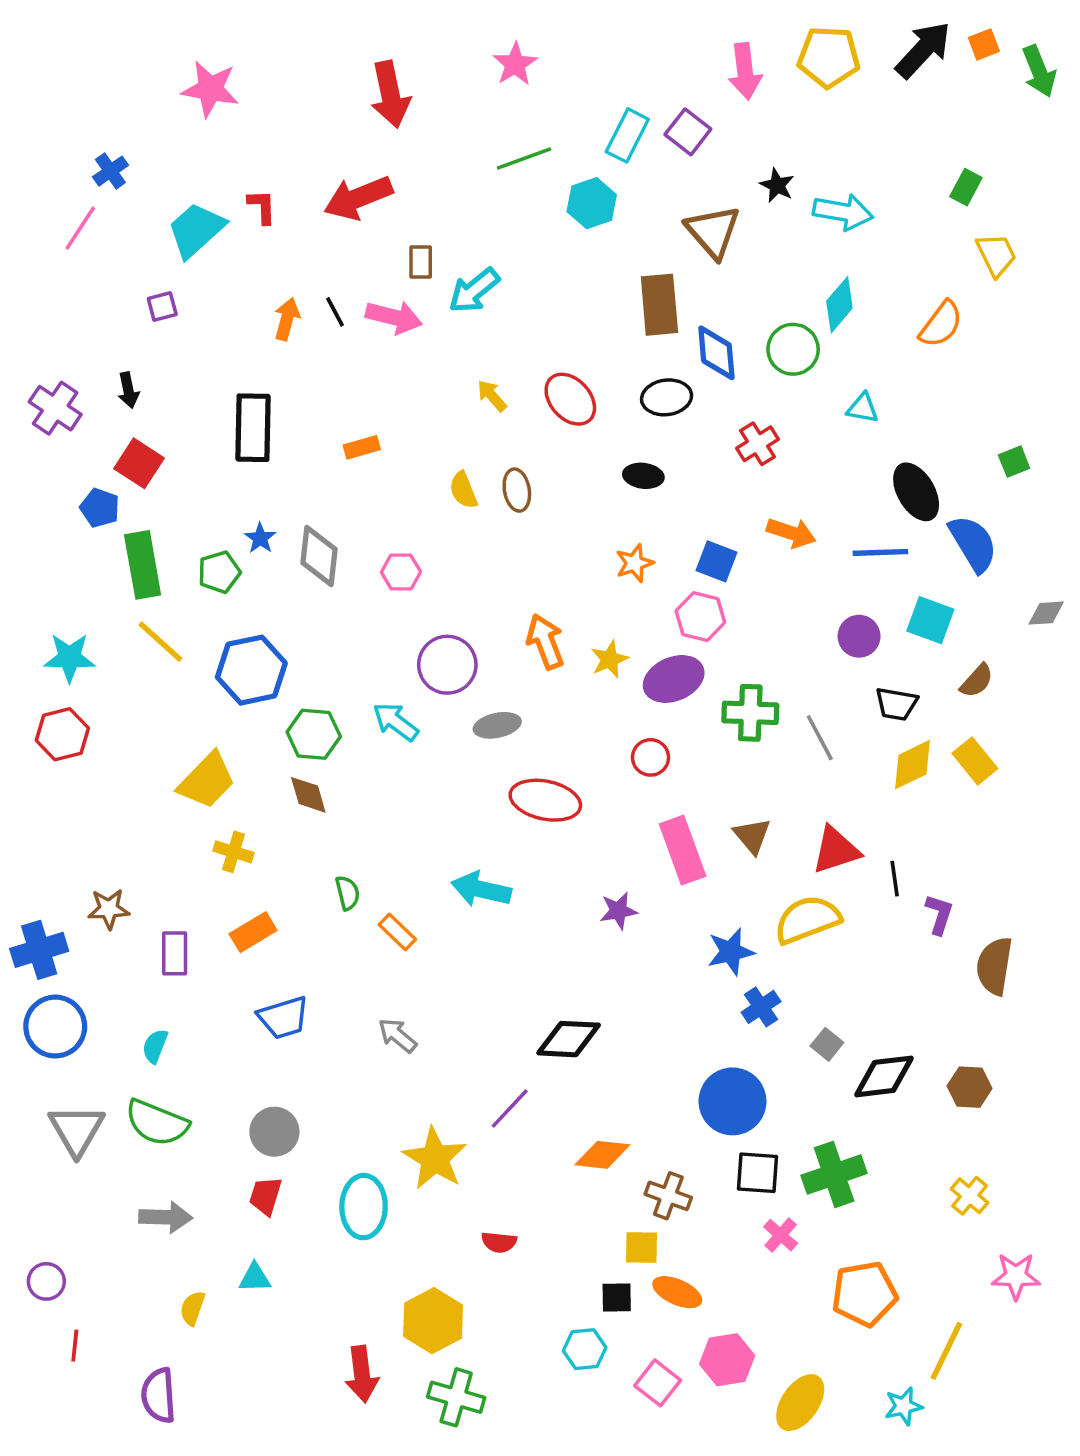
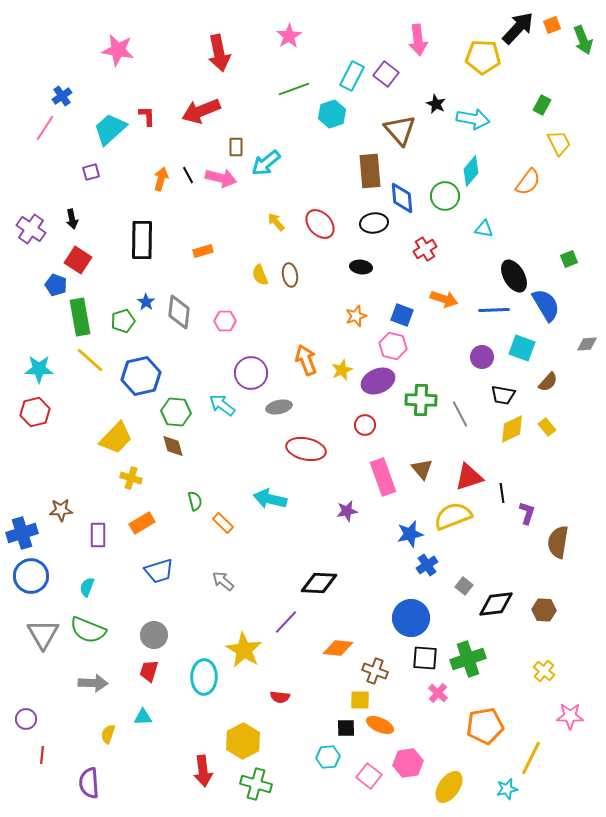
yellow pentagon: (829, 57) -> (483, 57), moved
yellow rectangle: (975, 761) -> (547, 427), size x0.7

